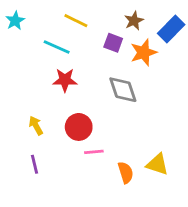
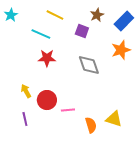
orange star: (144, 52) -> (121, 50), moved
red circle: (79, 127) -> (47, 100), moved

